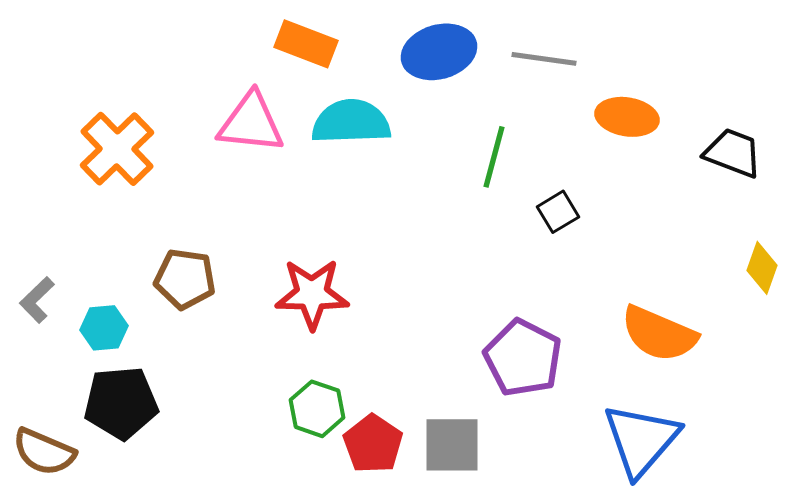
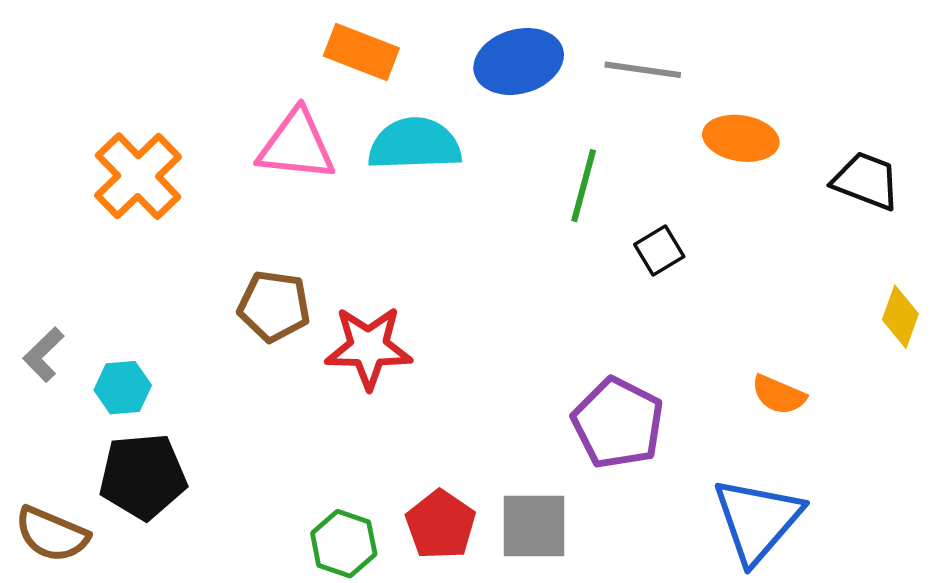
brown pentagon: (185, 279) -> (274, 306), moved
orange semicircle: (659, 334) -> (779, 395), size x0.6
green hexagon: (317, 409) -> (344, 544), moved

